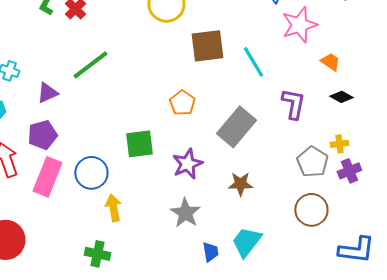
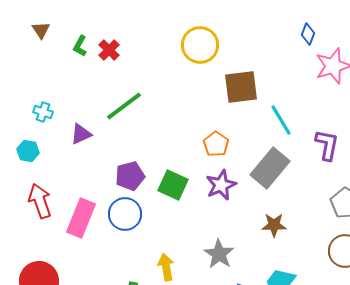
cyan line: (253, 62) -> (281, 120), moved
purple pentagon: (42, 135) -> (130, 176), moved
green square: (139, 144) -> (173, 185), turned 32
purple star: (187, 164) -> (221, 185), moved
yellow arrow: (113, 208) -> (166, 267), moved

